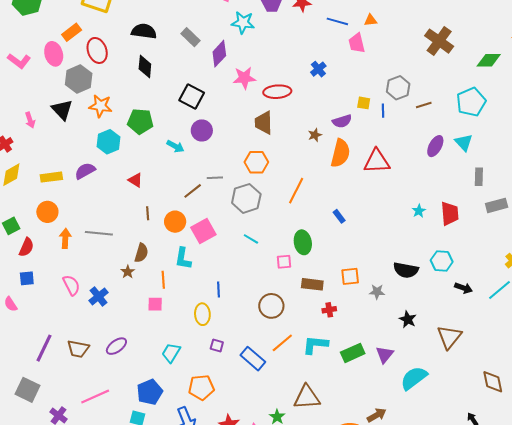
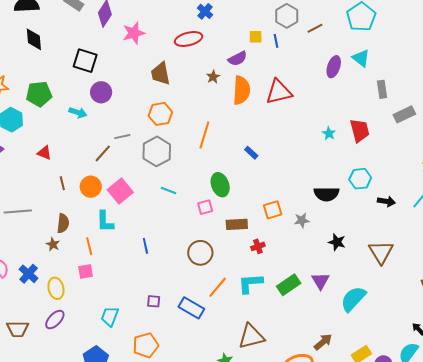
red ellipse: (277, 92) -> (189, 39), moved
yellow ellipse: (202, 314) -> (56, 288), moved

